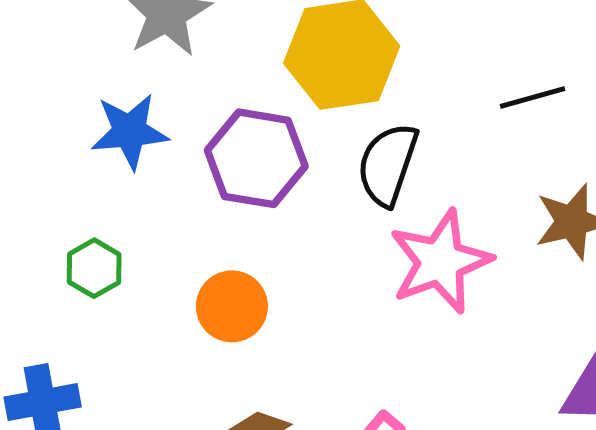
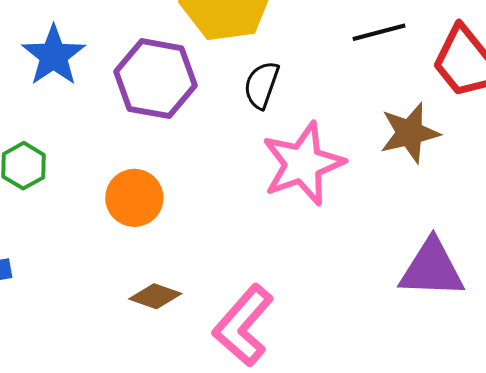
blue star: (130, 131) -> (54, 56), turned -30
black semicircle: (388, 165) -> (262, 85), size x0.7

